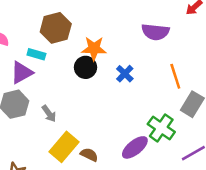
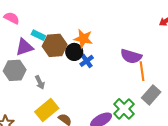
brown hexagon: (56, 28) -> (55, 45), moved
purple semicircle: (155, 32) -> (131, 56), moved
blue cross: (125, 74) -> (87, 61), moved

